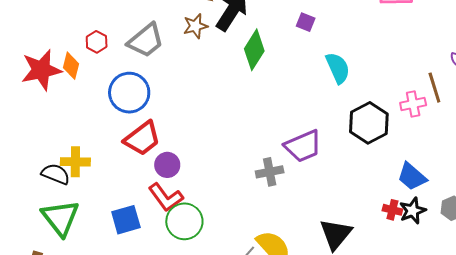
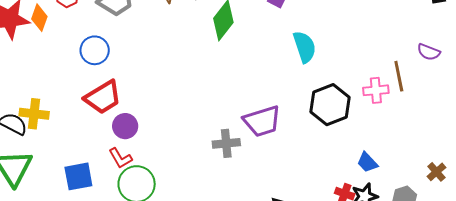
blue circle: (129, 93) -> (95, 50), size x0.7
blue trapezoid: (412, 177) -> (367, 162), size x0.7
red L-shape: (166, 197) -> (120, 158), size x0.7

